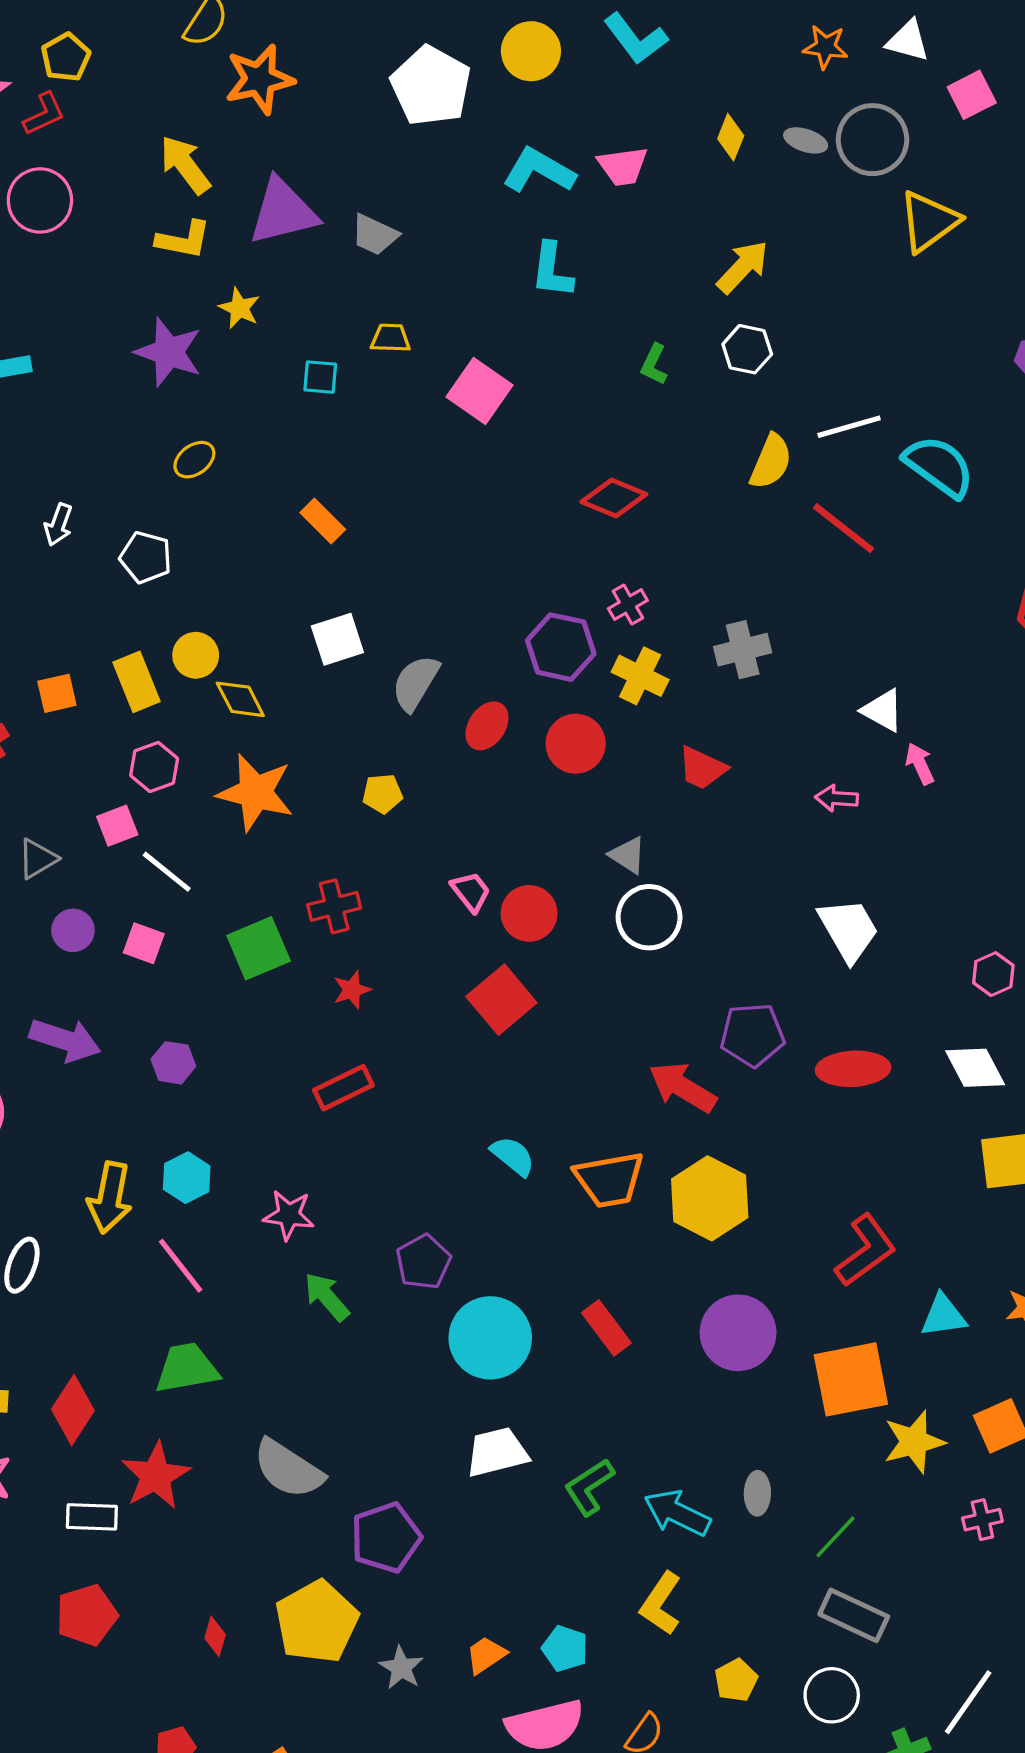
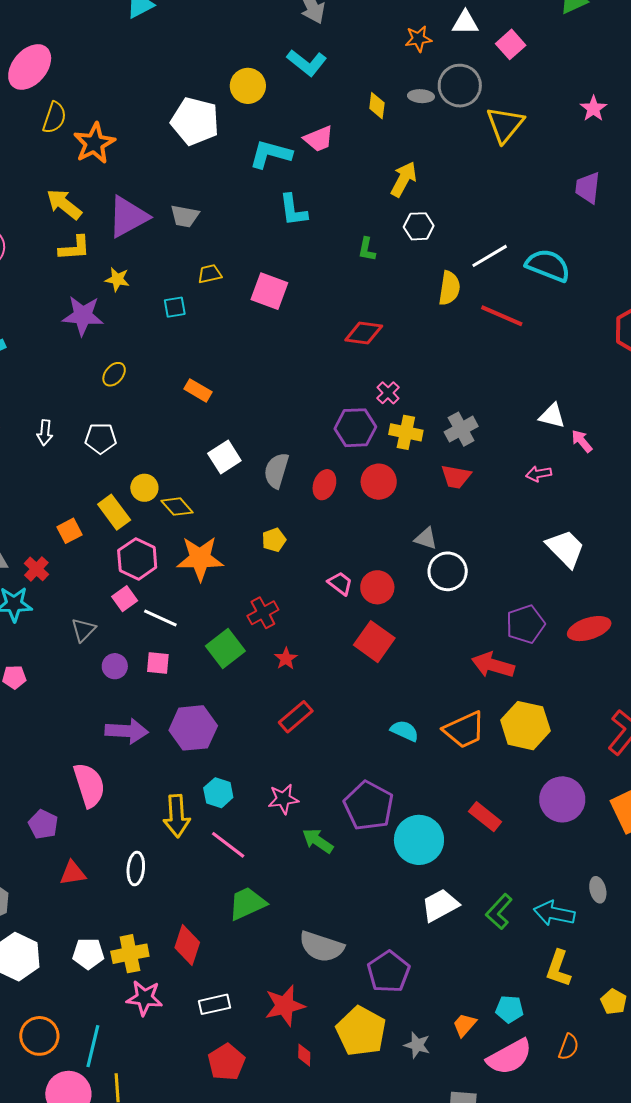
gray cross: (743, 650) -> (461, 429), moved
pink hexagon: (154, 767) -> (137, 559), size x1.4
purple hexagon: (173, 1063) -> (193, 728), size x1.8
purple pentagon: (423, 1262) -> (369, 806), size x1.5
red star: (156, 1476) -> (285, 1006), moved, turned 30

